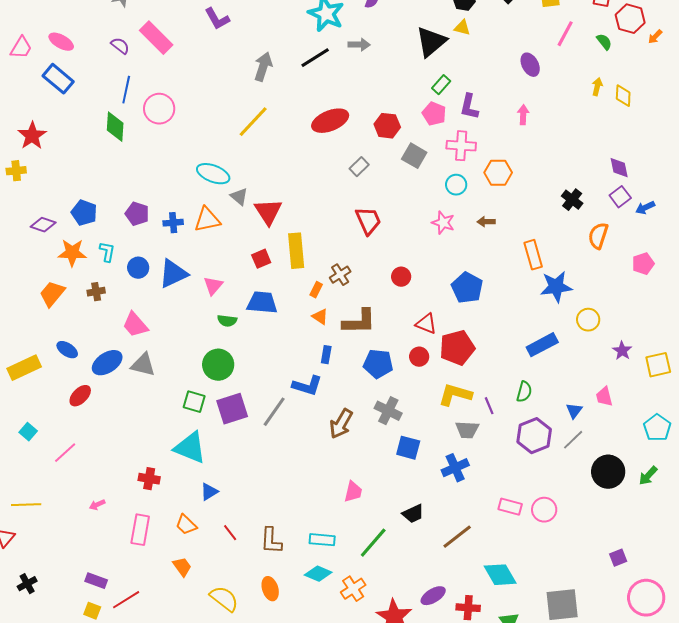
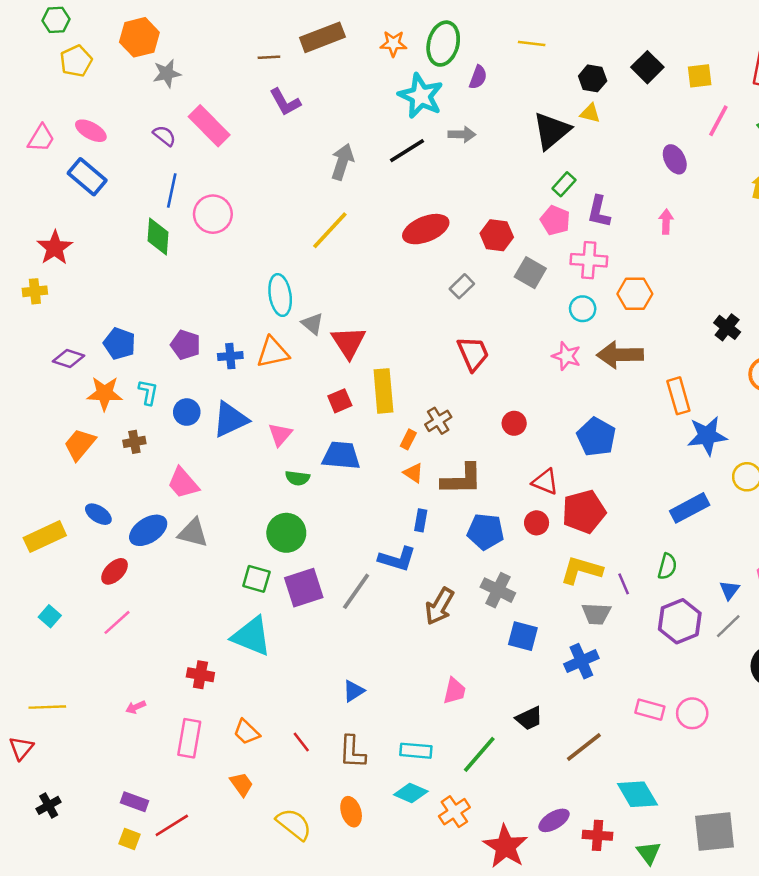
cyan ellipse: (213, 174) -> (280, 295), turned 60
brown arrow: (486, 222) -> (620, 355), size x2.0
pink line: (65, 453) -> (117, 622), moved
blue triangle: (209, 492) -> (354, 691), moved

